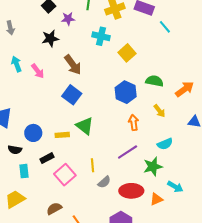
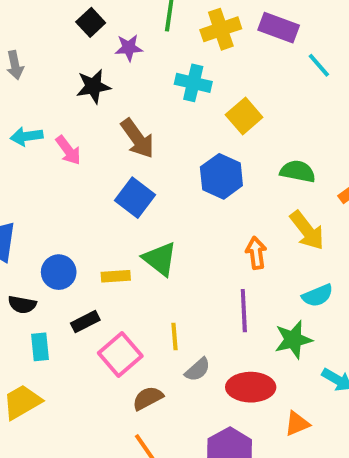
cyan arrow: (16, 64) -> (27, 136), turned -77
blue hexagon: (126, 92) -> (221, 176), moved
yellow arrow: (159, 111) -> (307, 230), size x1.5
purple line: (128, 152) -> (244, 311), turned -60
orange triangle: (156, 199) -> (297, 424), moved
brown semicircle: (54, 209) -> (148, 398), moved

